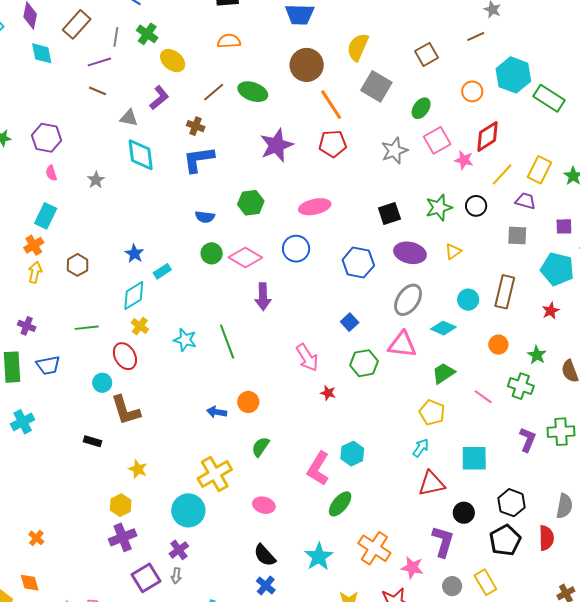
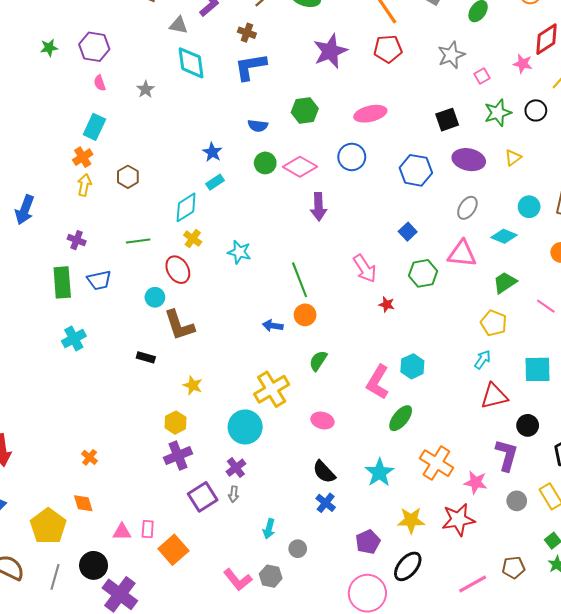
pink square: (437, 140) -> (482, 76), moved, size x0.6
blue star: (134, 254) -> (212, 152), moved
gray ellipse: (408, 300) -> (467, 208), size x0.7
green line: (227, 342) -> (300, 280), moved

